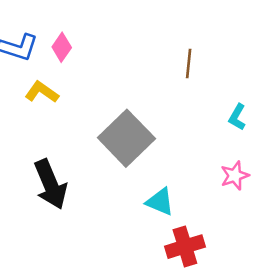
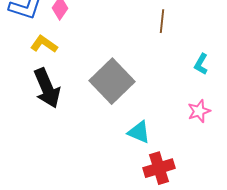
black arrow: (50, 184) -> (47, 88), moved

